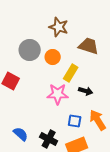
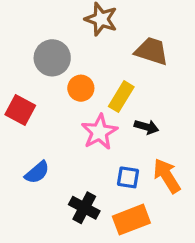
orange circle: (53, 57) -> (81, 88), moved
pink star: (58, 94) -> (99, 132), turned -30
blue semicircle: (21, 134) -> (37, 172), moved, turned 98

